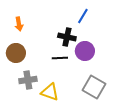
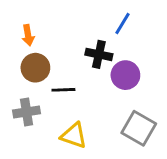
brown circle: (16, 53) -> (35, 68), moved
black line: (60, 58) -> (63, 90), moved
gray cross: (28, 80) -> (27, 112), moved

